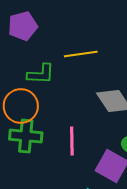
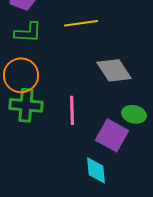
green L-shape: (41, 74) -> (28, 32), moved

